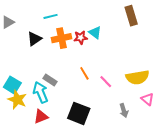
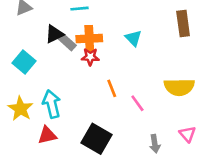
red star: (81, 38) -> (90, 57), moved
yellow semicircle: (137, 77) -> (179, 87), moved
gray rectangle: (50, 80) -> (67, 42), moved
cyan square: (12, 85) -> (24, 62), moved

